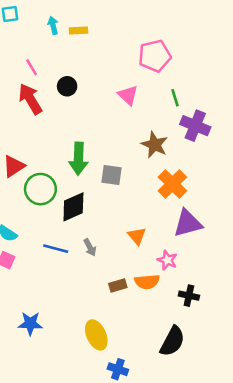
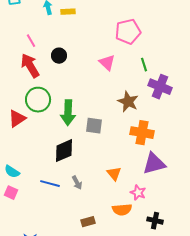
orange cross: (172, 184) -> (142, 133), turned -35
green circle: (40, 189) -> (38, 100), moved
brown rectangle: (118, 285) -> (88, 222), moved

